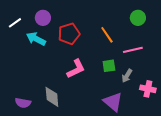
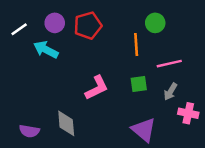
green circle: (138, 18) -> (155, 23), moved
red pentagon: (69, 34) -> (88, 25), moved
orange line: (107, 35) -> (136, 45), turned 30
gray arrow: (127, 76) -> (170, 92), moved

